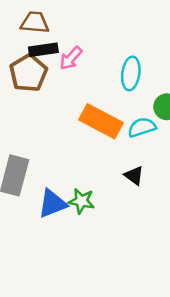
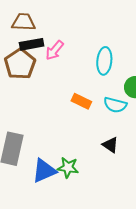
orange rectangle: (101, 121) -> (81, 101), size x0.6
cyan semicircle: (142, 127) -> (115, 105), turned -145

